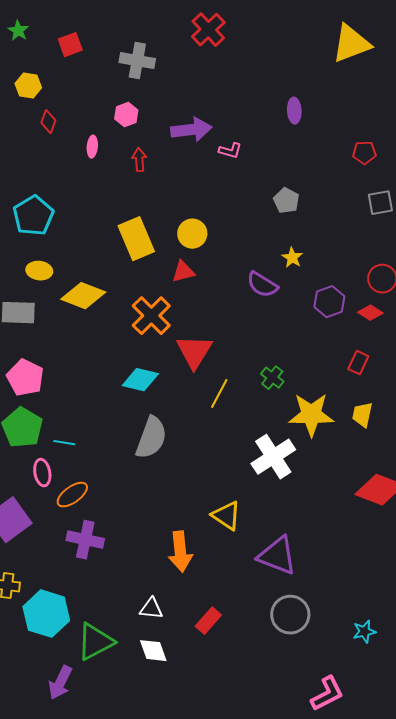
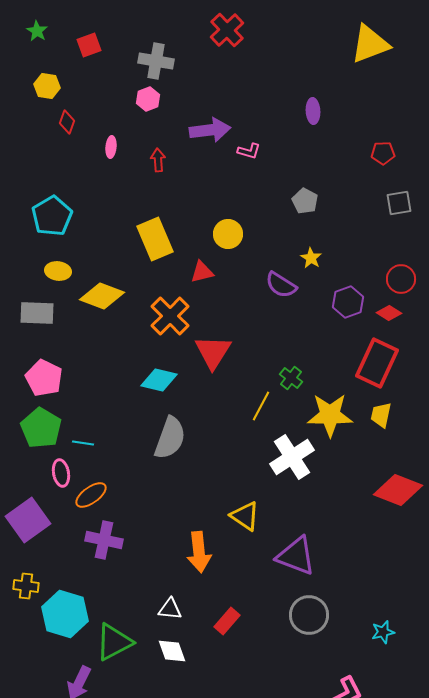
pink hexagon: (126, 115) -> (148, 99), moved
yellow circle: (192, 234) -> (228, 234), moved
red rectangle: (358, 363) -> (377, 363), size x2.0
yellow line: (219, 394) -> (261, 406), moved

